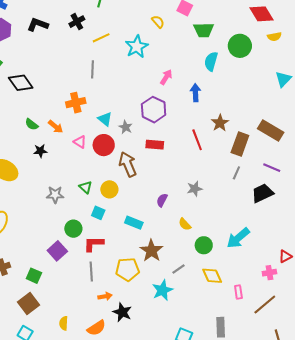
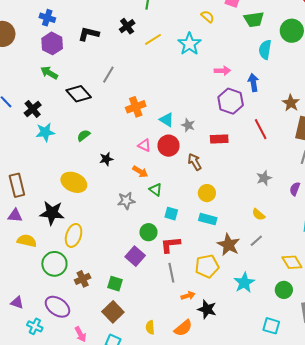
gray line: (92, 69) -> (108, 75), moved, turned 36
pink arrow: (166, 77) -> (222, 71), turned 63
purple hexagon: (154, 110) -> (231, 101), moved
brown star: (220, 123) -> (291, 103), moved
green semicircle: (32, 124) -> (84, 135), moved, turned 112
orange arrow: (56, 127) -> (140, 172), moved
brown arrow: (128, 164) -> (195, 162), size x0.7
yellow circle: (109, 189) -> (207, 193), moved
purple semicircle: (162, 200) -> (295, 189), moved
green circle: (204, 245) -> (284, 290), moved
gray line: (179, 269) -> (256, 241), moved

